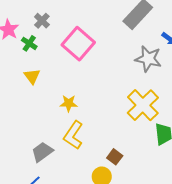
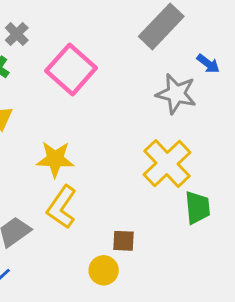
yellow star: (69, 103) -> (55, 159), size x1.4
brown square: (115, 157) -> (123, 241), turned -35

